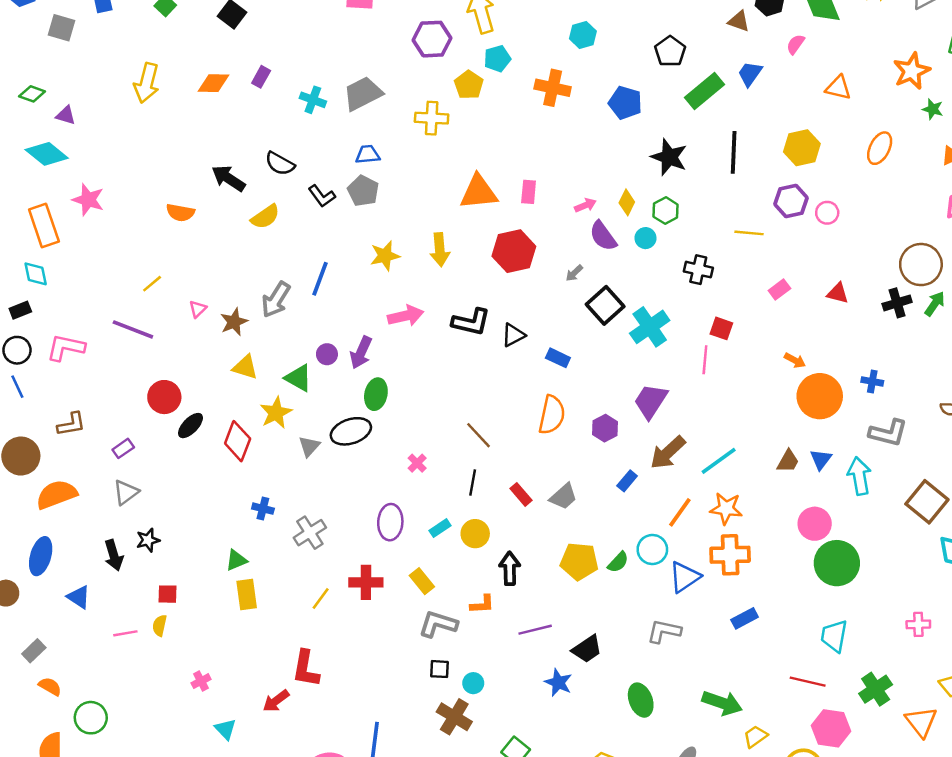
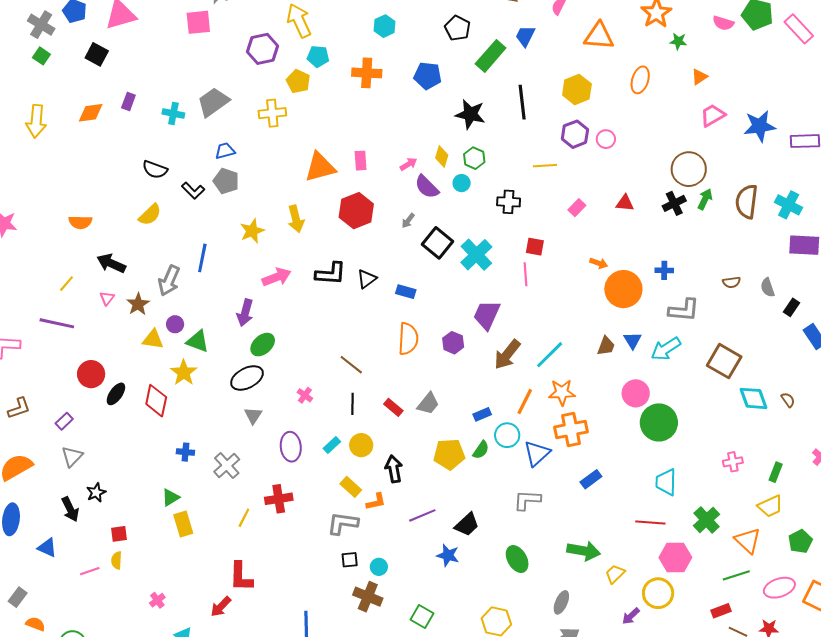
cyan pentagon: (497, 59) -> (318, 56), turned 30
orange triangle: (838, 88) -> (599, 36), size x1.4
black arrow: (228, 178) -> (111, 263), moved
purple circle: (327, 354) -> (175, 324), moved
green ellipse: (376, 394) -> (263, 345), turned 45
gray triangle: (309, 446) -> (253, 415), moved
cyan arrow: (859, 476) -> (666, 349), turned -104
blue rectangle: (627, 481) -> (482, 414), moved, turned 36
yellow rectangle: (422, 581) -> (351, 487), moved

